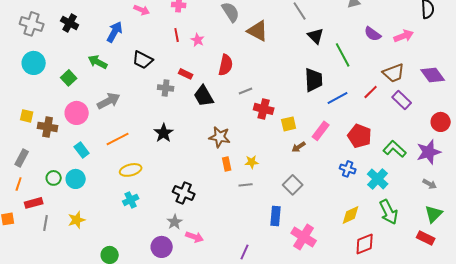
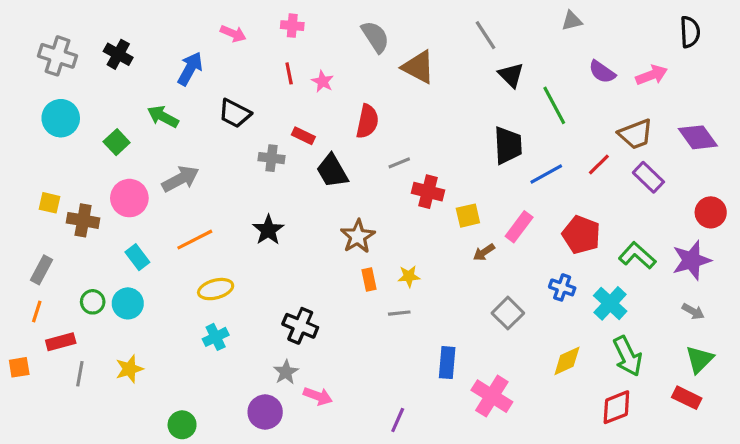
brown star: (220, 137) -> (358, 236), turned 30
gray square: (293, 185) -> (508, 313), moved
red diamond: (365, 244) -> (616, 407), moved

